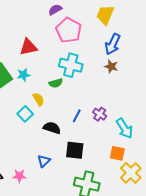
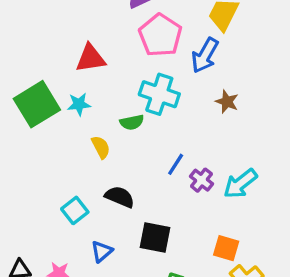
blue arrow: (113, 44) -> (205, 55), moved
cyan square: (25, 114) -> (75, 210), moved
blue line: (77, 116) -> (176, 164), moved
cyan arrow: (124, 128) -> (240, 184), moved, turned 80

